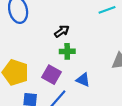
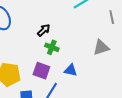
green cross: (67, 51) -> (52, 47), turned 32

